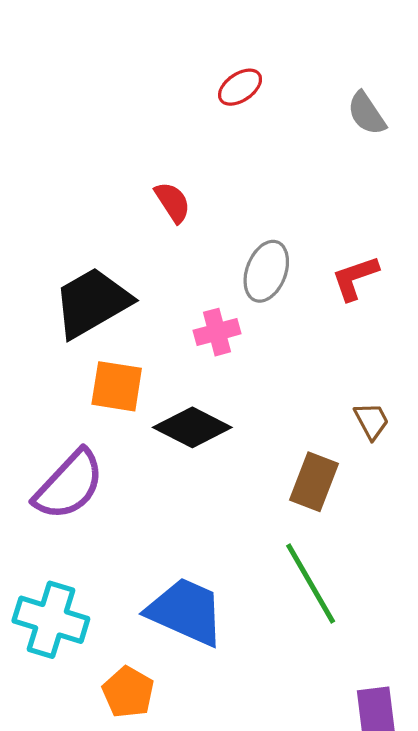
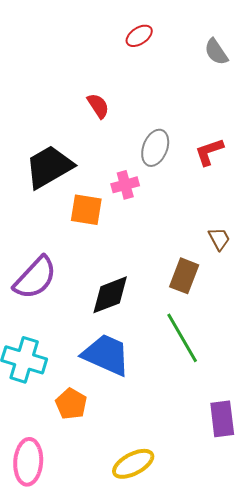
orange square: (117, 386) -> (86, 210), moved
black diamond: (192, 427) -> (110, 295), moved, turned -48

